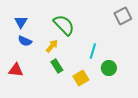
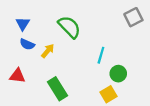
yellow arrow: (52, 46) -> (48, 51), moved
green rectangle: (57, 66) -> (58, 89), moved, size x1.5
yellow square: (81, 78) -> (109, 94), moved

